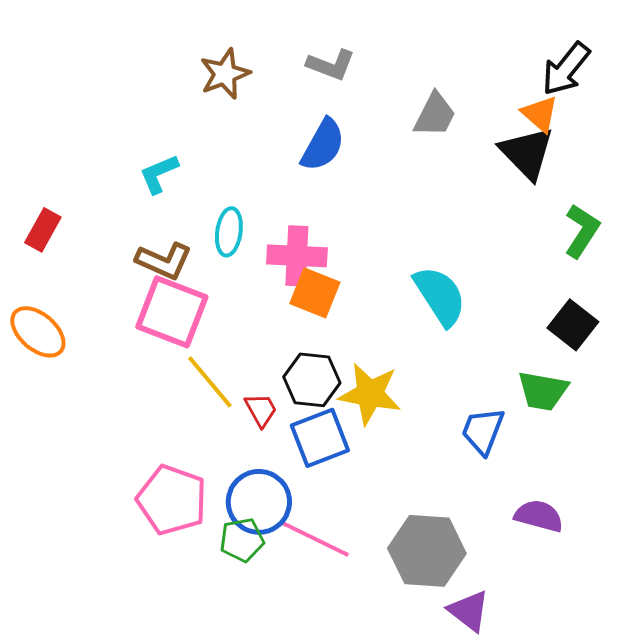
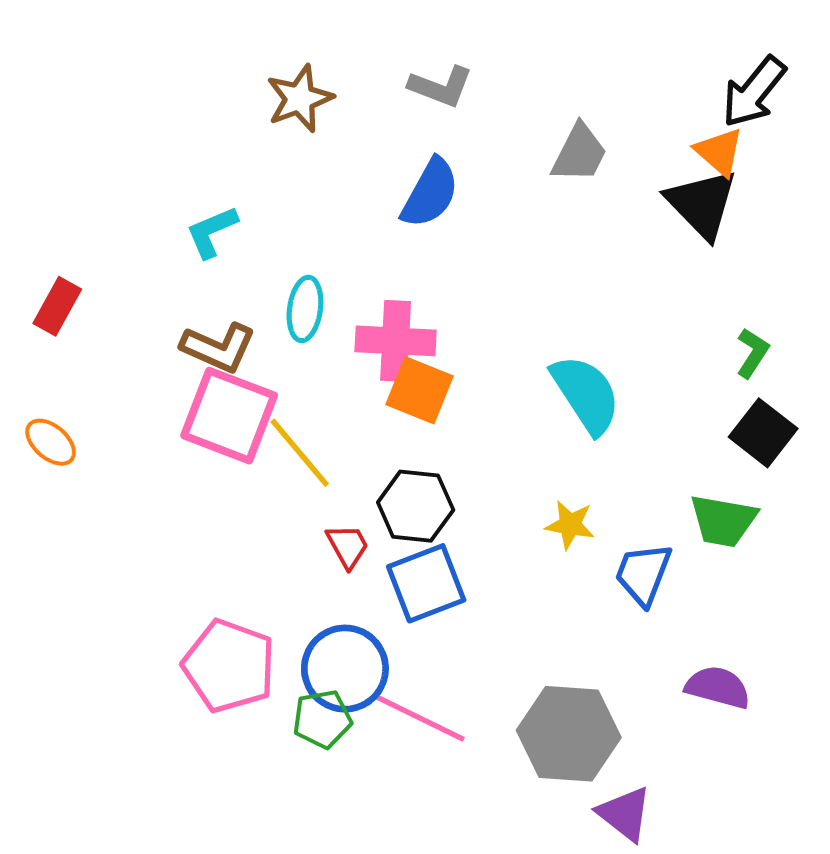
green L-shape: (582, 231) -> (752, 353), moved, size x0.7
orange ellipse: (38, 332) -> (51, 442), size x0.7
yellow line: (210, 382) -> (300, 453), moved
yellow star: (370, 394) -> (570, 525), moved, size x0.6

